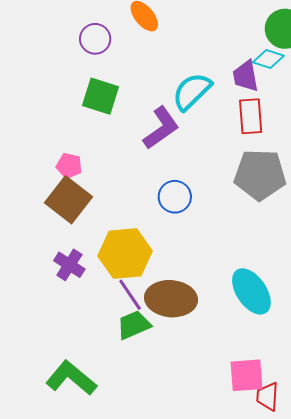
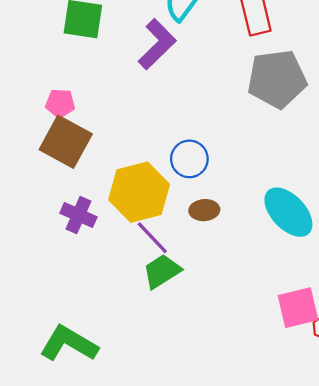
blue circle: (175, 197) -> (189, 159), moved
brown ellipse: (171, 299) -> (204, 210), moved, size x0.5
green L-shape: (71, 378) -> (69, 344), moved

